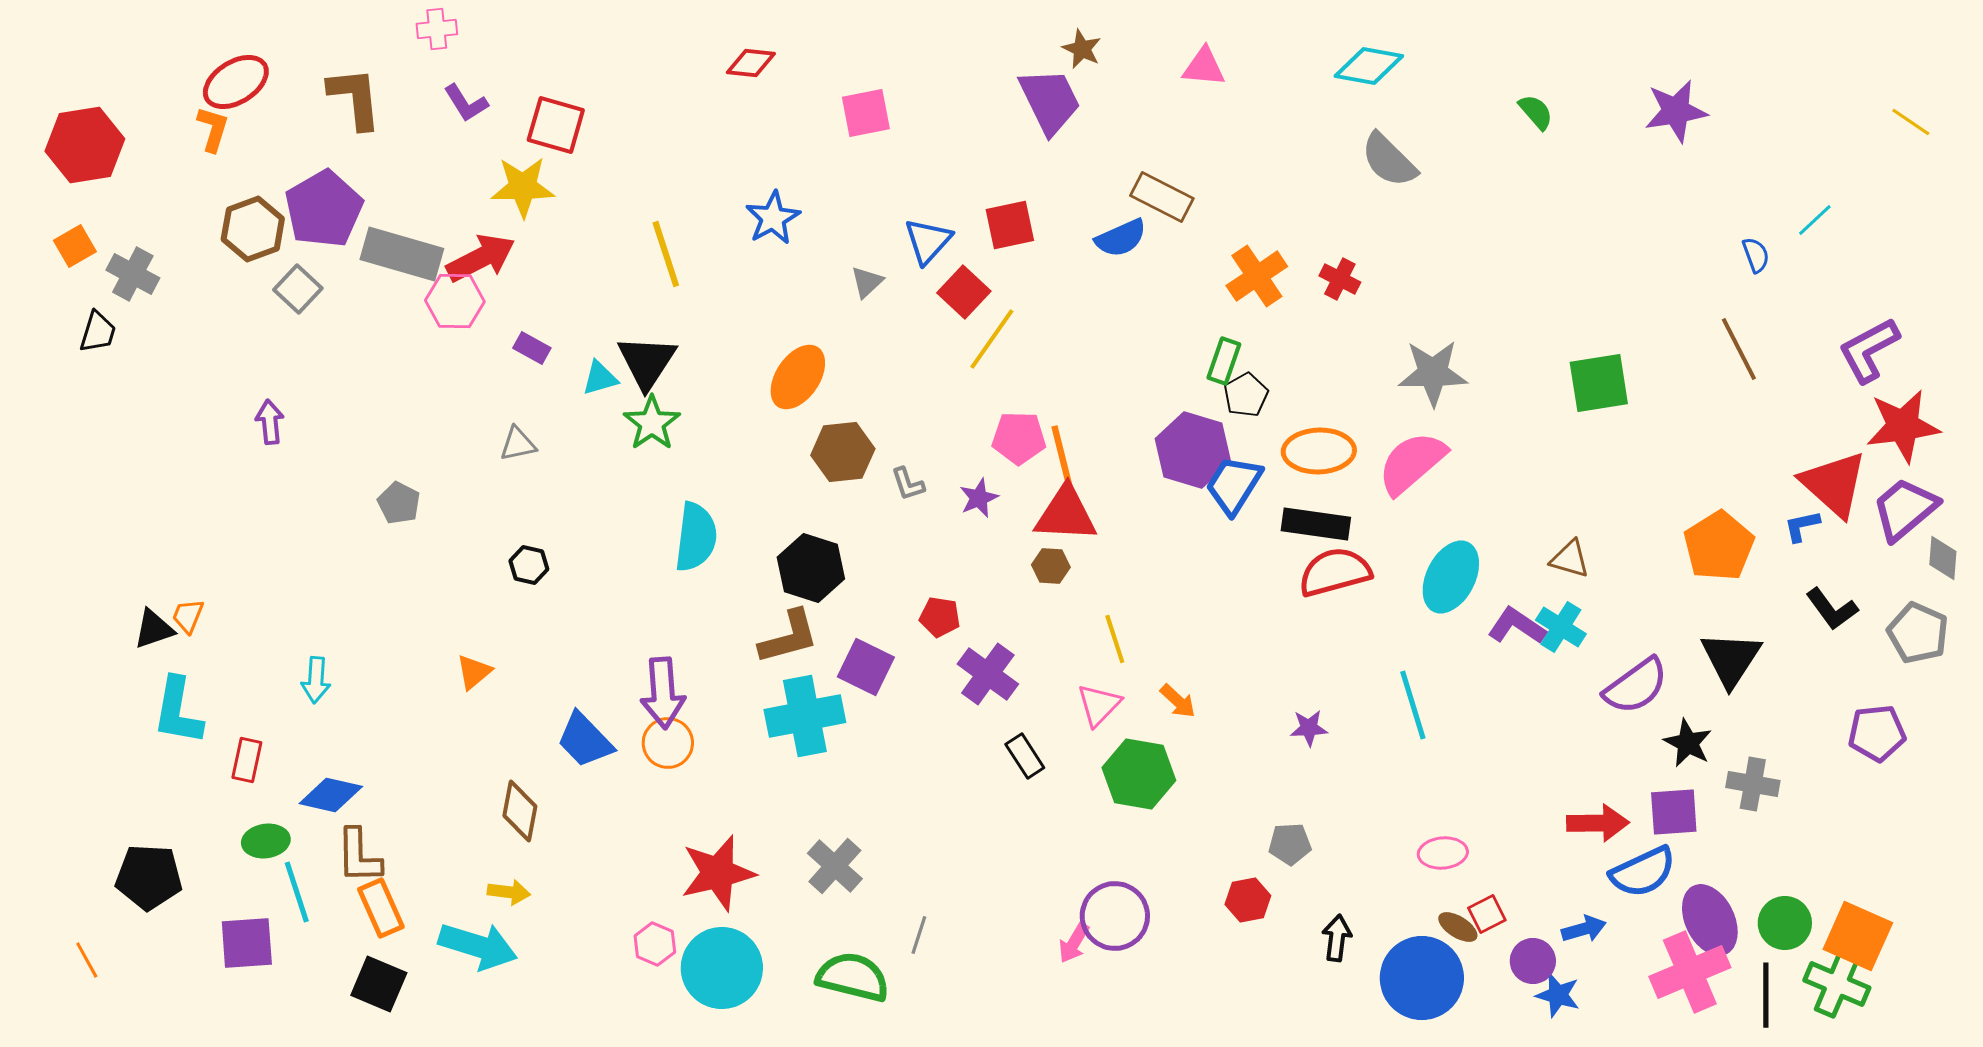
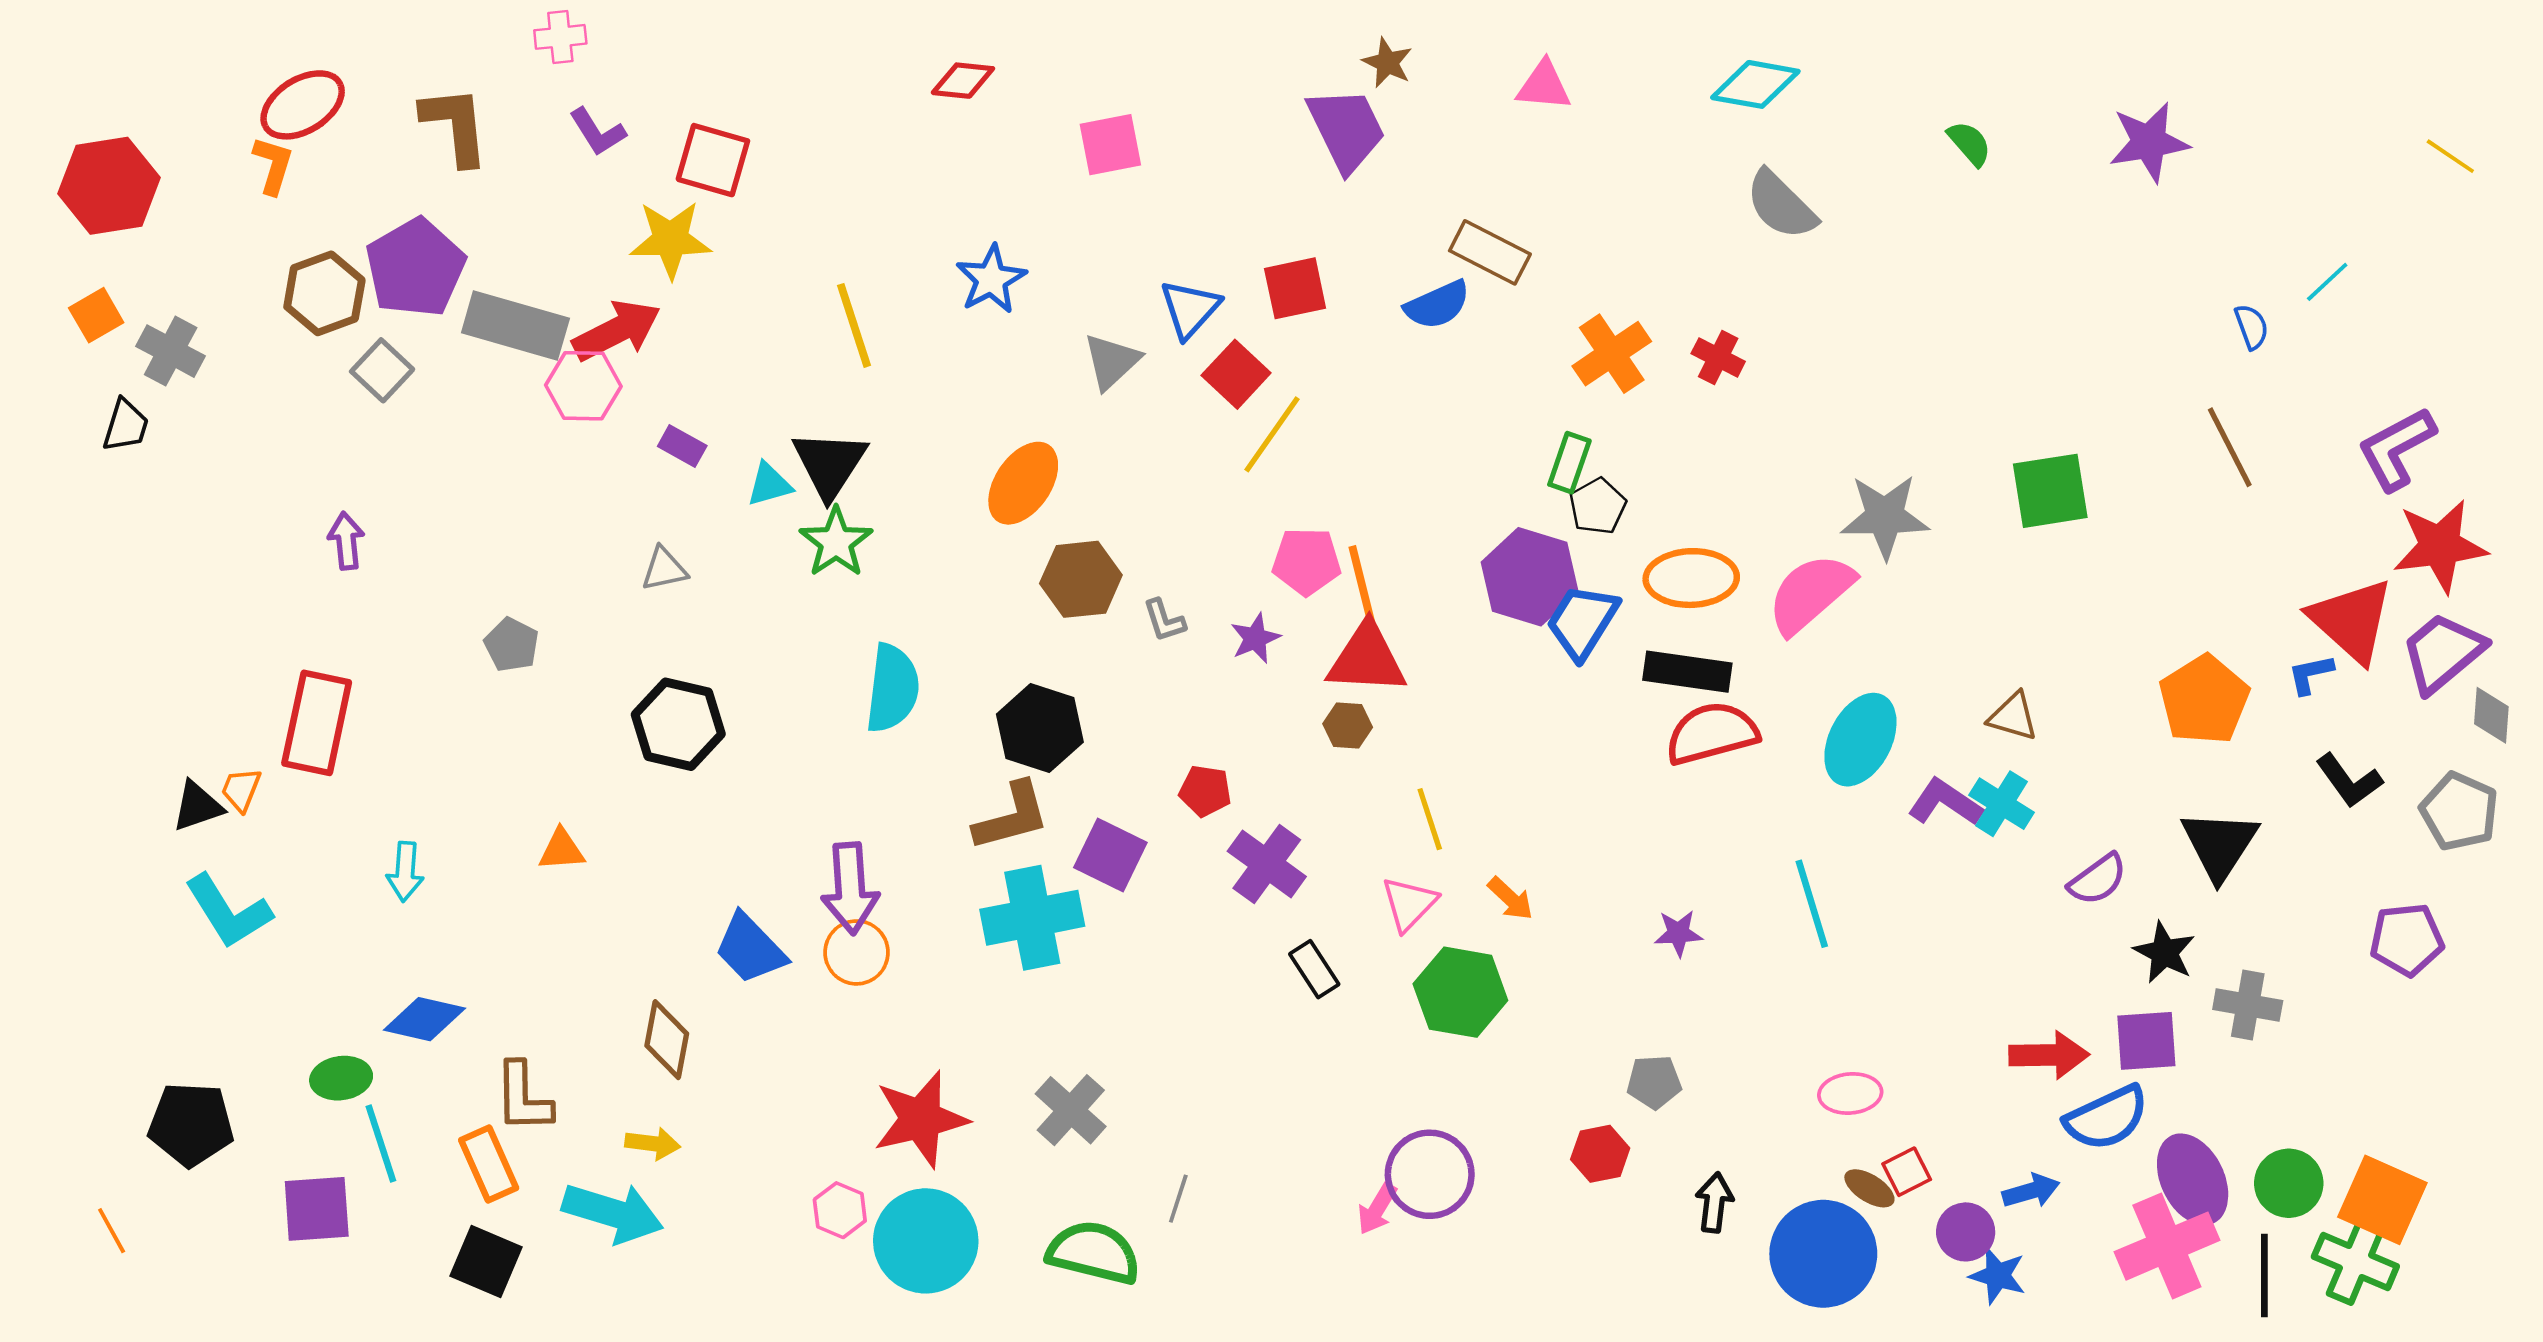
gray triangle: (867, 282) -> (1112, 361), size x1.4
gray star: (1433, 373) -> (1885, 516), moved
black hexagon: (529, 565) -> (678, 724), size x1.8
orange triangle: (474, 672) -> (562, 850), moved, turned 36
purple semicircle: (1636, 686) -> (2098, 879), size x0.7
cyan L-shape: (178, 711) -> (228, 911), turned -42
red rectangle: (247, 760) -> (317, 723), moved, size x1.8
brown L-shape: (359, 856) -> (523, 1097), moved

